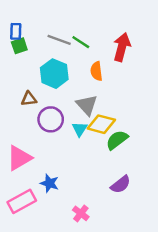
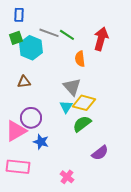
blue rectangle: (16, 31) -> (19, 15), moved
cyan hexagon: (54, 74) -> (31, 48), moved
purple circle: (51, 119) -> (31, 118), moved
green semicircle: (117, 140) -> (82, 124), moved
blue star: (49, 183) -> (41, 142), moved
pink rectangle: (22, 201) -> (18, 167), turned 35

